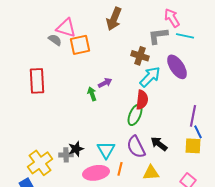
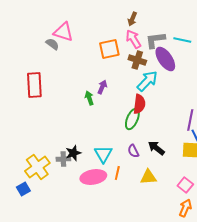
pink arrow: (172, 18) -> (133, 39), moved
brown arrow: (114, 19) -> (132, 19), moved, size x0.6
orange square: (80, 45) -> (109, 49), moved
purple ellipse: (177, 67) -> (165, 59), moved
purple arrow: (105, 83) -> (102, 87), turned -40
purple semicircle: (136, 147) -> (133, 151), size x0.6

